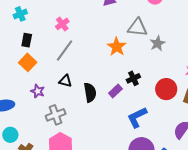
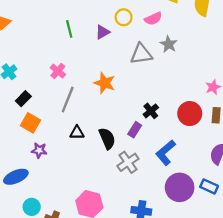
black rectangle: (27, 40) -> (23, 99), turned 48
gray star: (157, 43) -> (169, 44), moved
orange star: (117, 47) -> (105, 83), moved
purple star: (38, 91) -> (39, 150), moved
gray cross: (56, 115) -> (128, 162), moved

